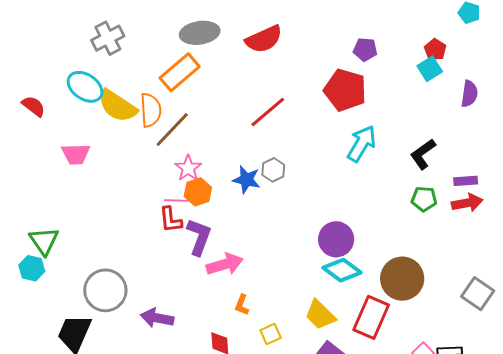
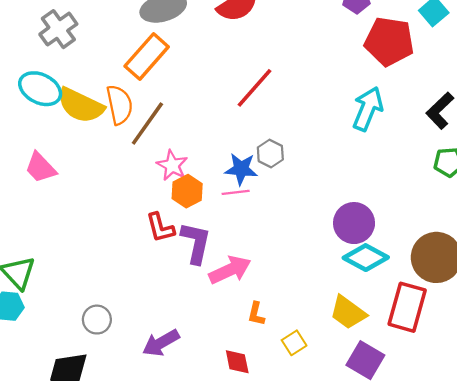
red pentagon: (345, 90) -> (389, 41), moved
pink trapezoid: (76, 154) -> (41, 168), turned 56
pink line: (176, 200) -> (236, 192), moved
gray circle: (105, 290) -> (97, 320), size x0.6
purple arrow: (157, 318) -> (161, 343), turned -32

